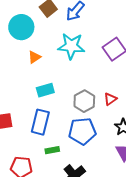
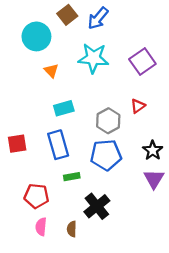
orange triangle: (34, 57) -> (51, 71), turned -40
red triangle: (110, 99) -> (138, 106), moved
blue rectangle: (40, 122) -> (58, 145), turned -30

